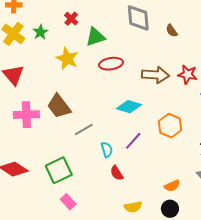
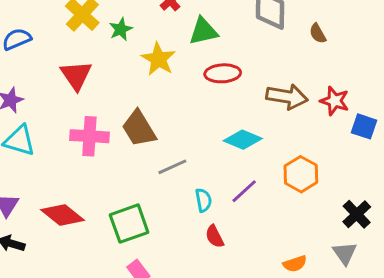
green star: (40, 32) -> (121, 29), moved

